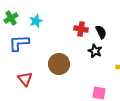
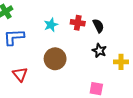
cyan star: (36, 21) -> (51, 25), moved
black star: (95, 51) -> (99, 51), moved

